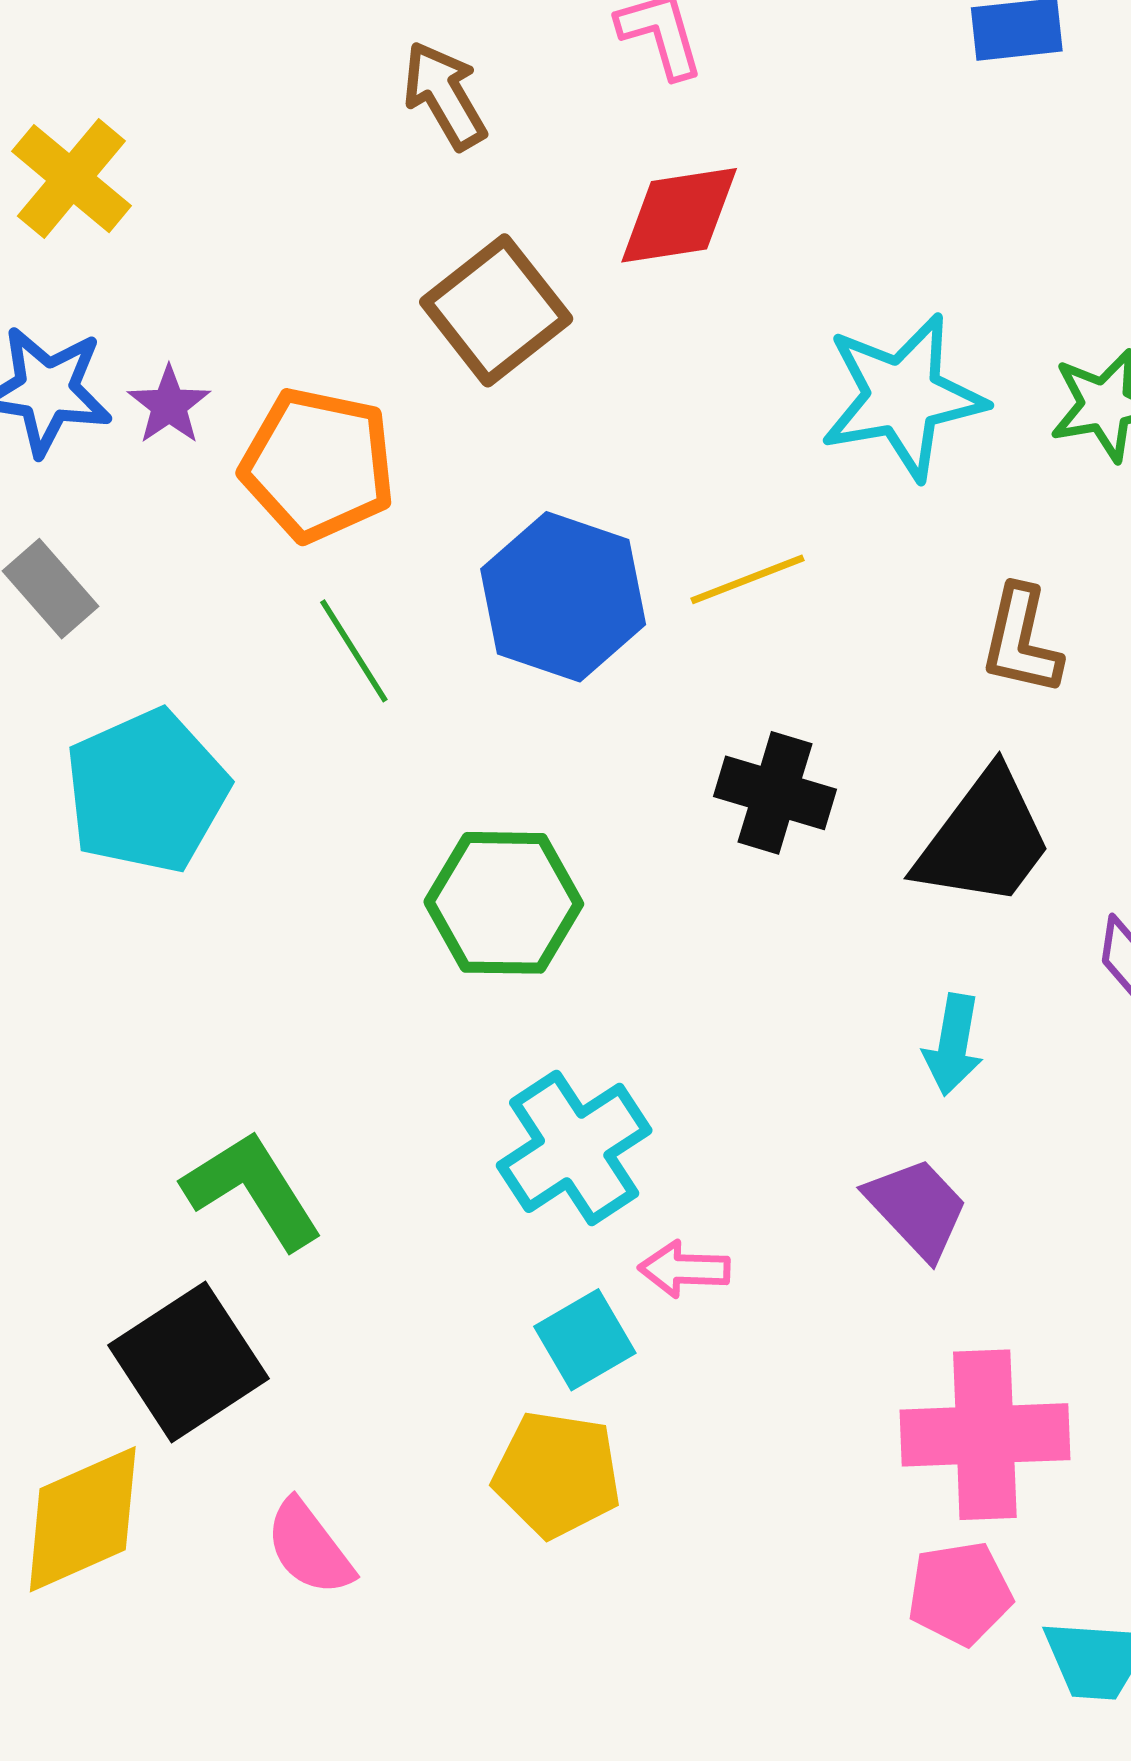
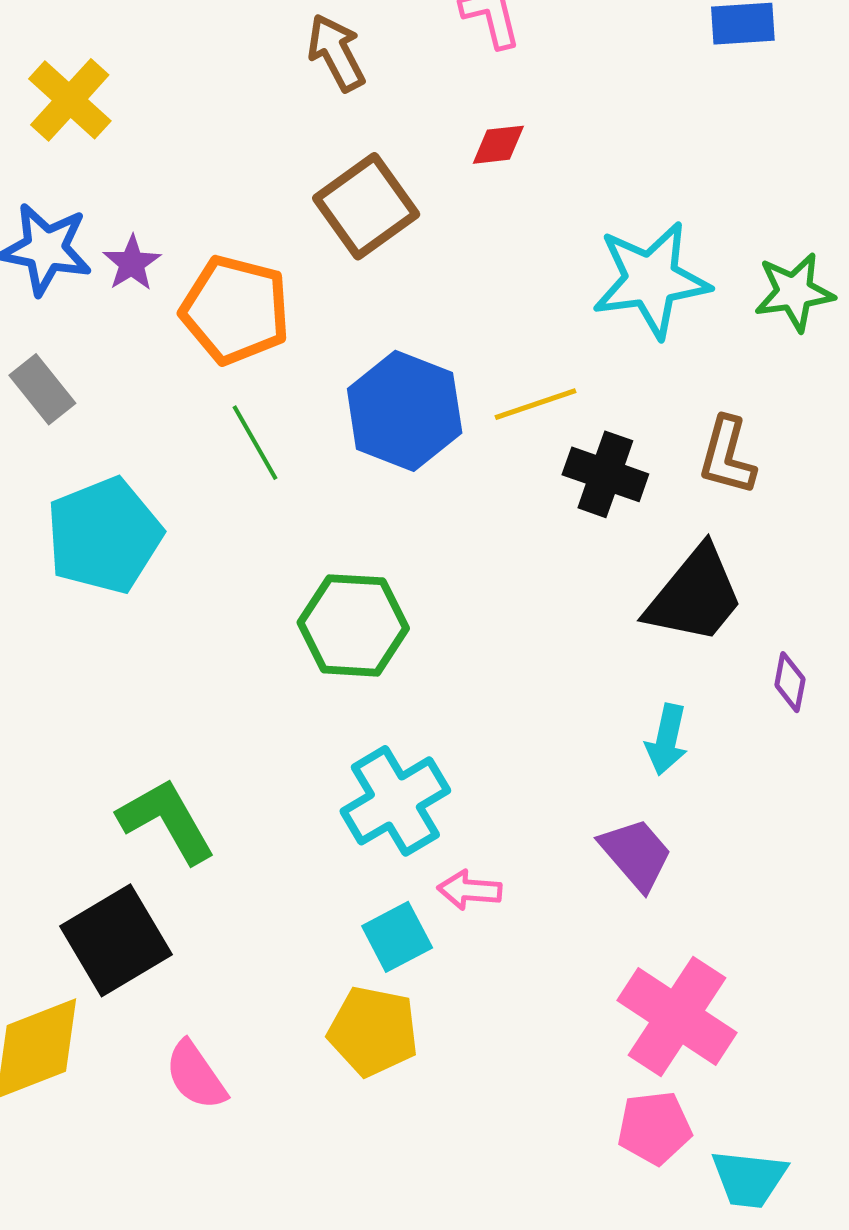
red diamond: (679, 215) -> (498, 145), size x0.6
black cross: (775, 793) -> (605, 474), moved
pink cross: (985, 1435) -> (677, 1017), turned 33

